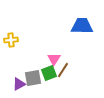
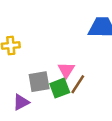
gray square: (33, 78) -> (39, 82), moved

